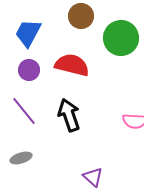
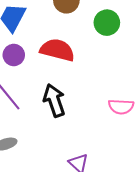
green circle: (121, 38) -> (107, 23), size x0.7

